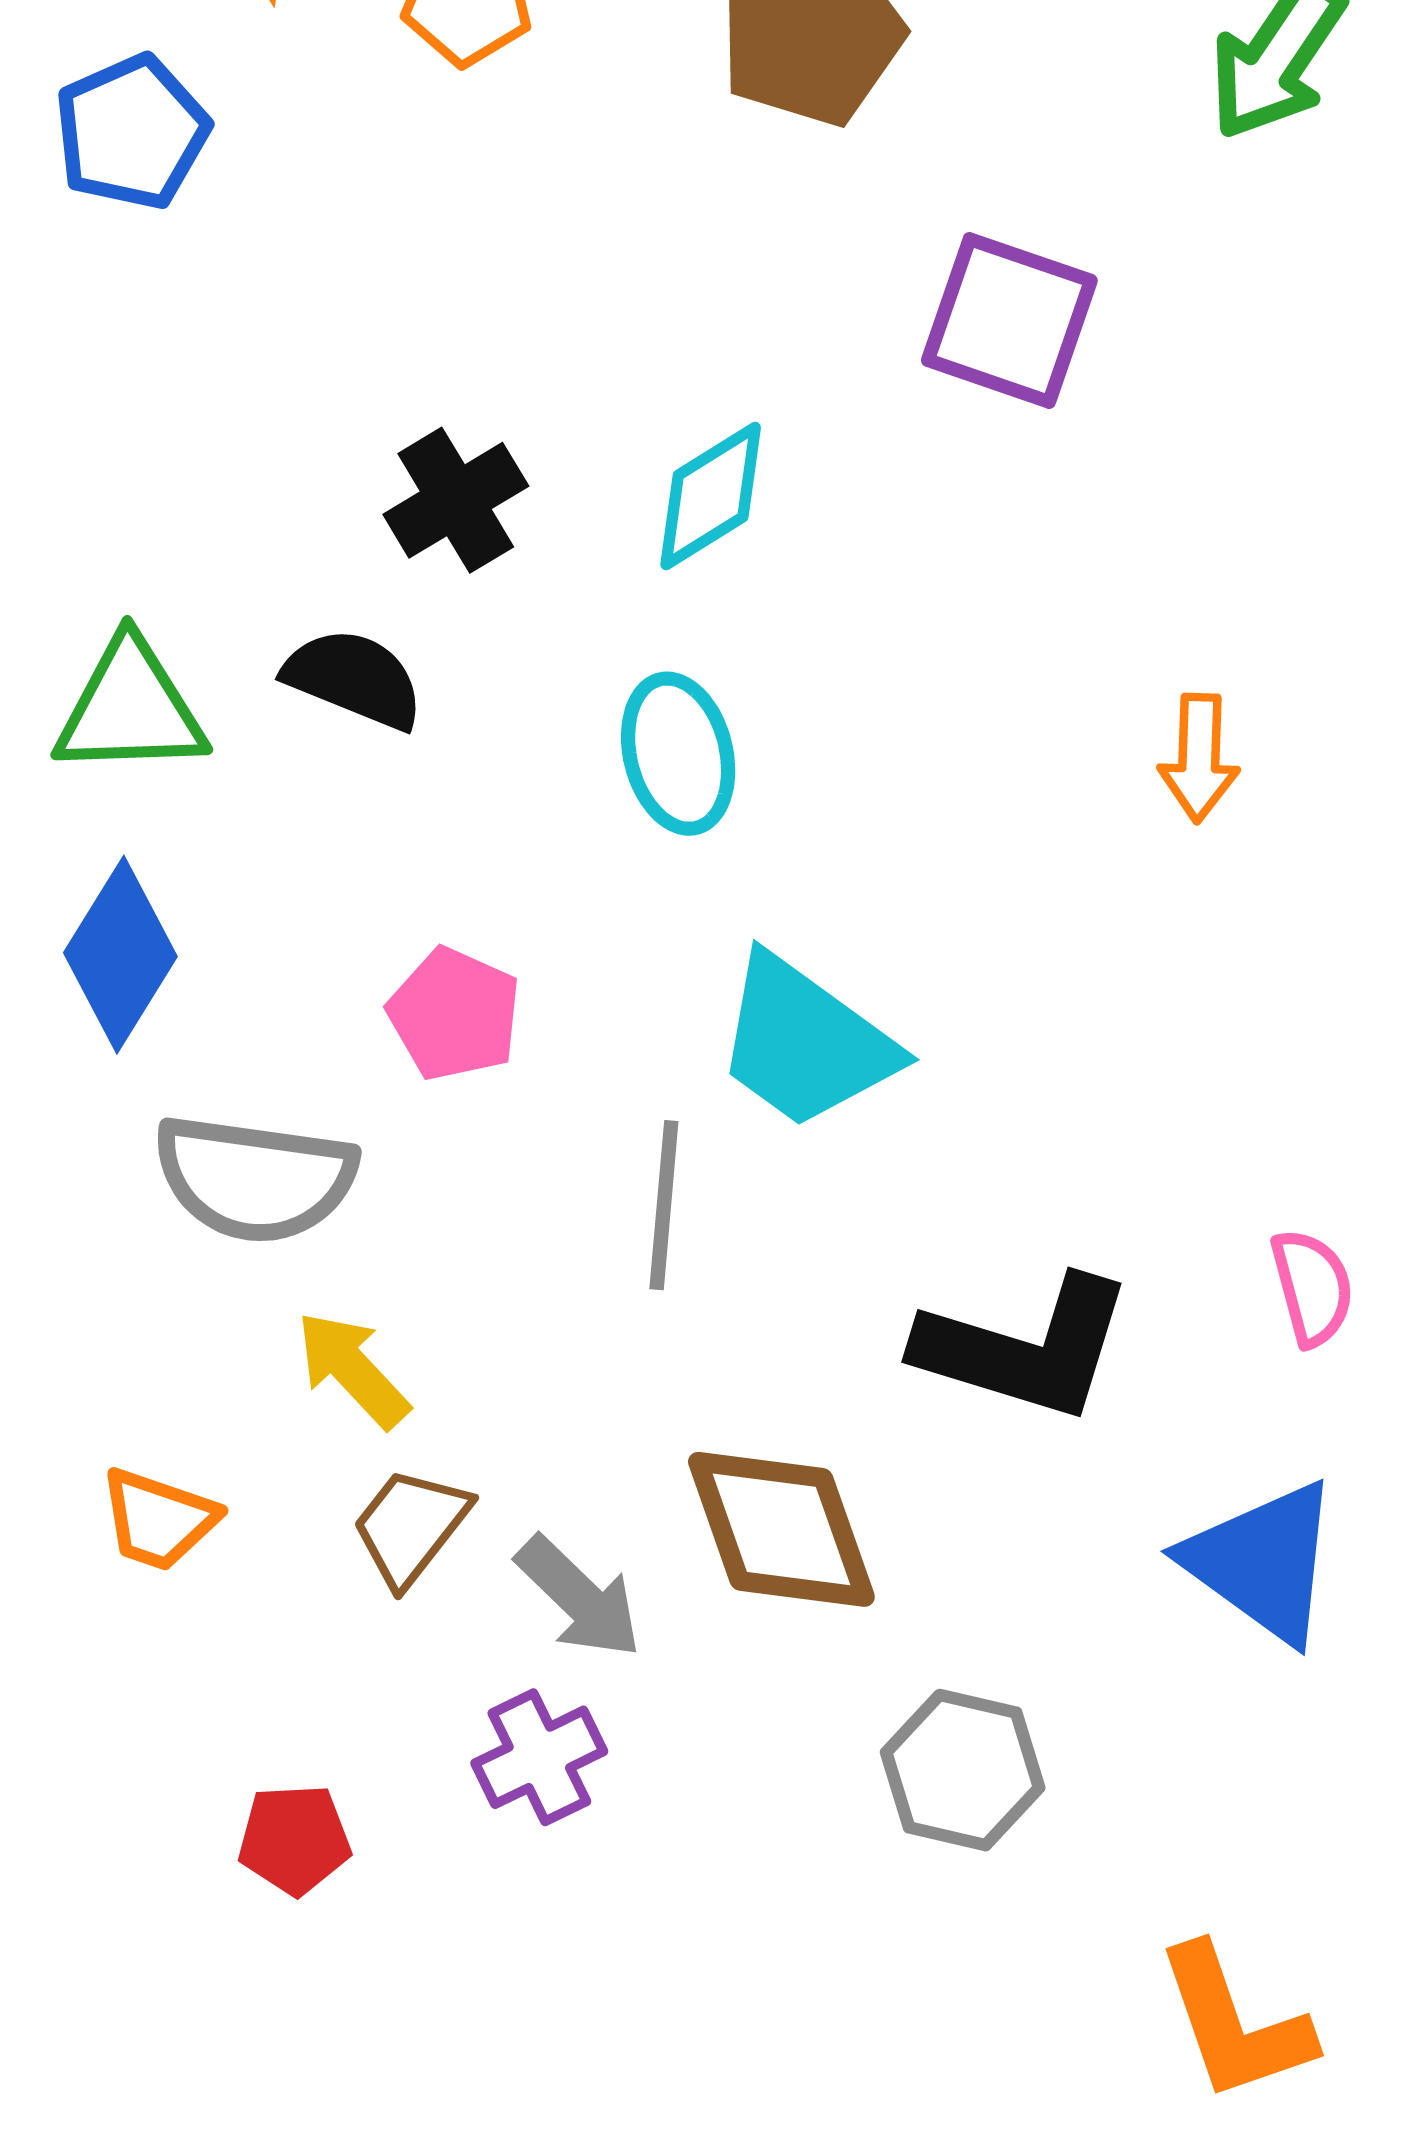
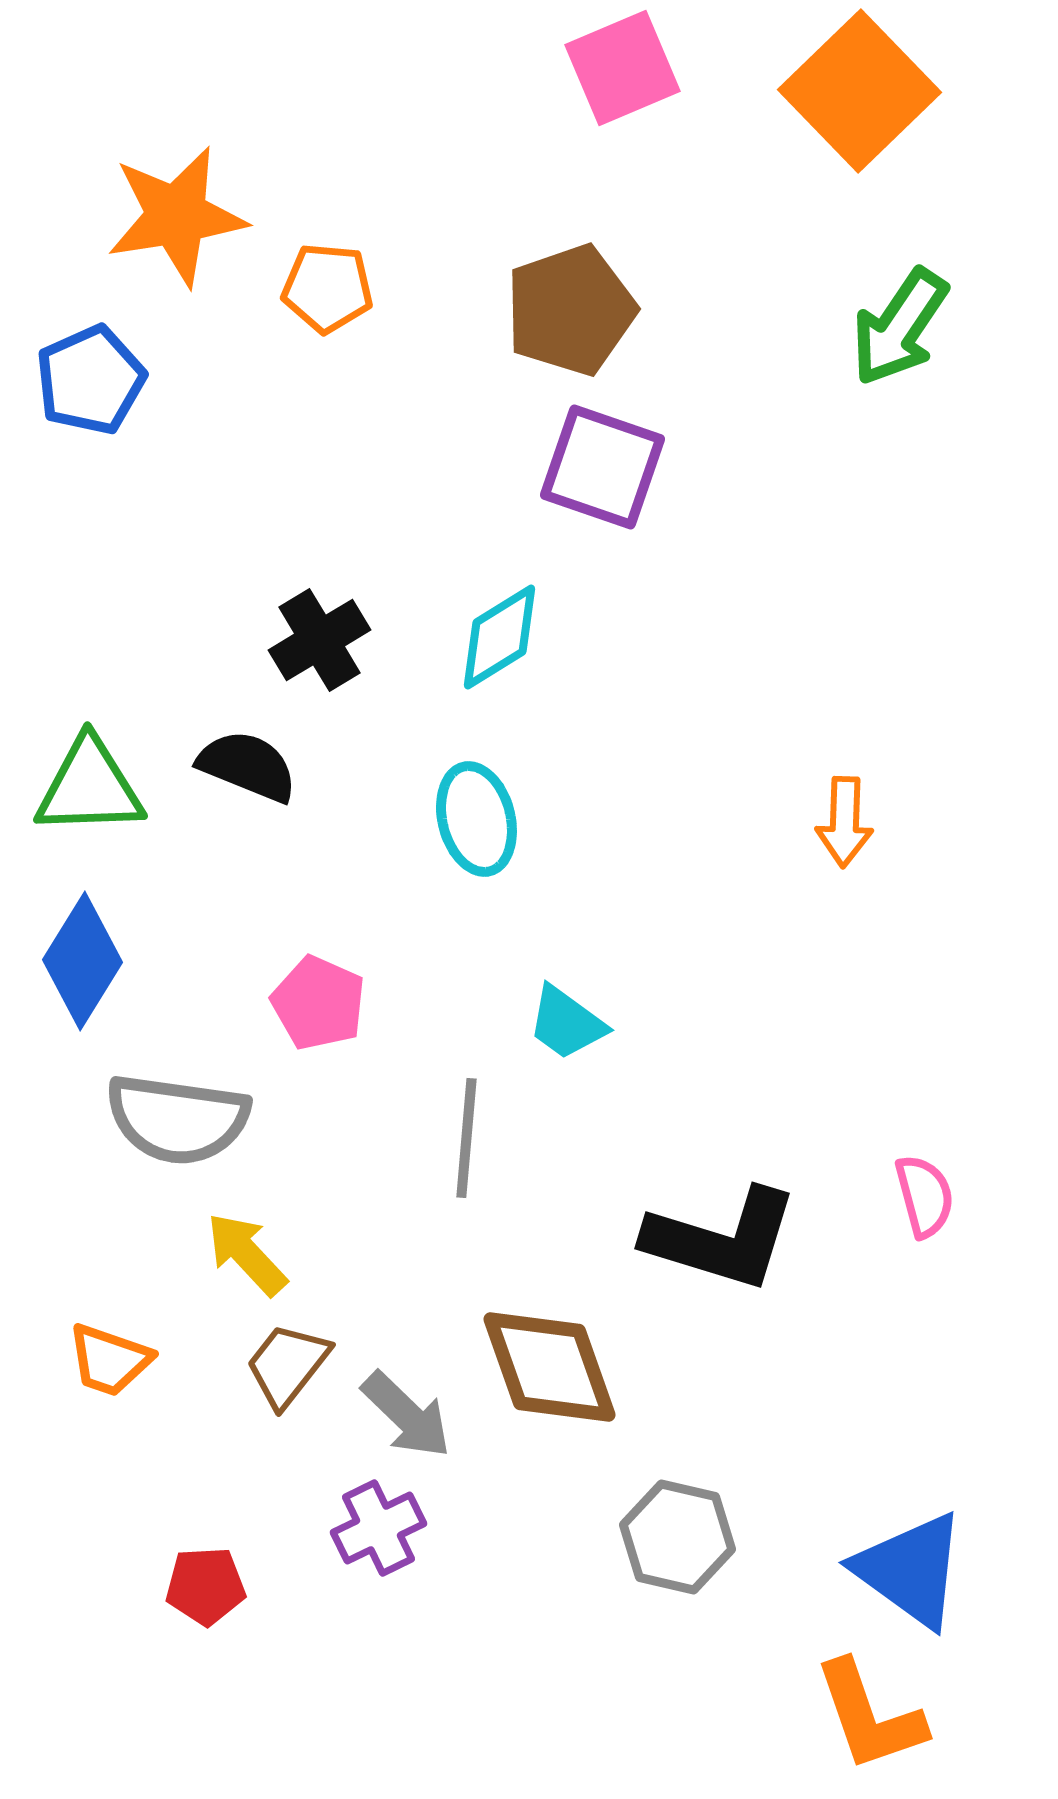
purple square: (1009, 320) -> (602, 467), moved
cyan trapezoid: (805, 1042) -> (566, 1023), size x0.6
blue triangle: (1263, 1562) -> (910, 1570), moved

